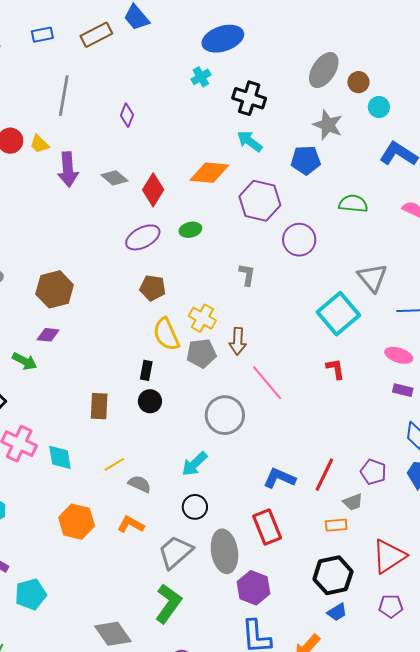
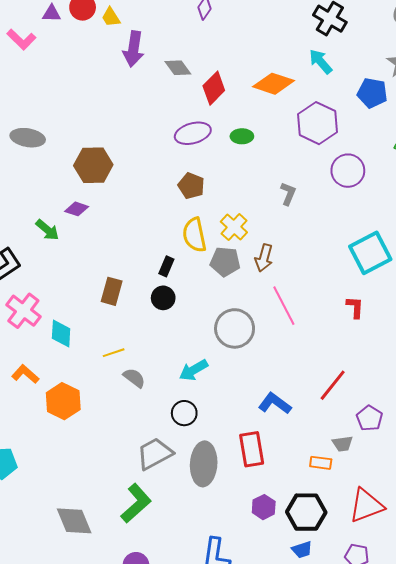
red line: (324, 475) -> (333, 385), moved
orange L-shape: (131, 525) -> (25, 374), moved
purple hexagon: (254, 588) -> (264, 507), moved, size x0.7

